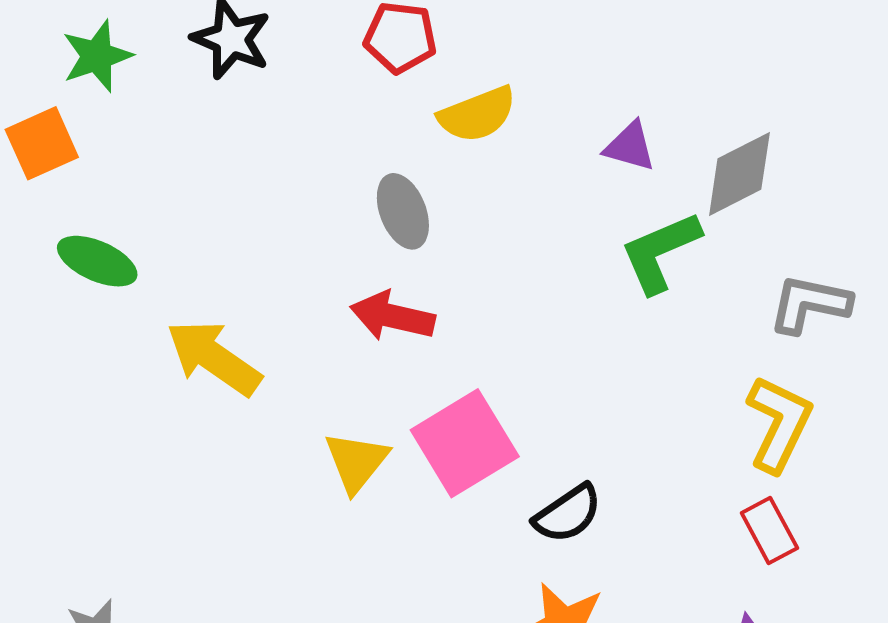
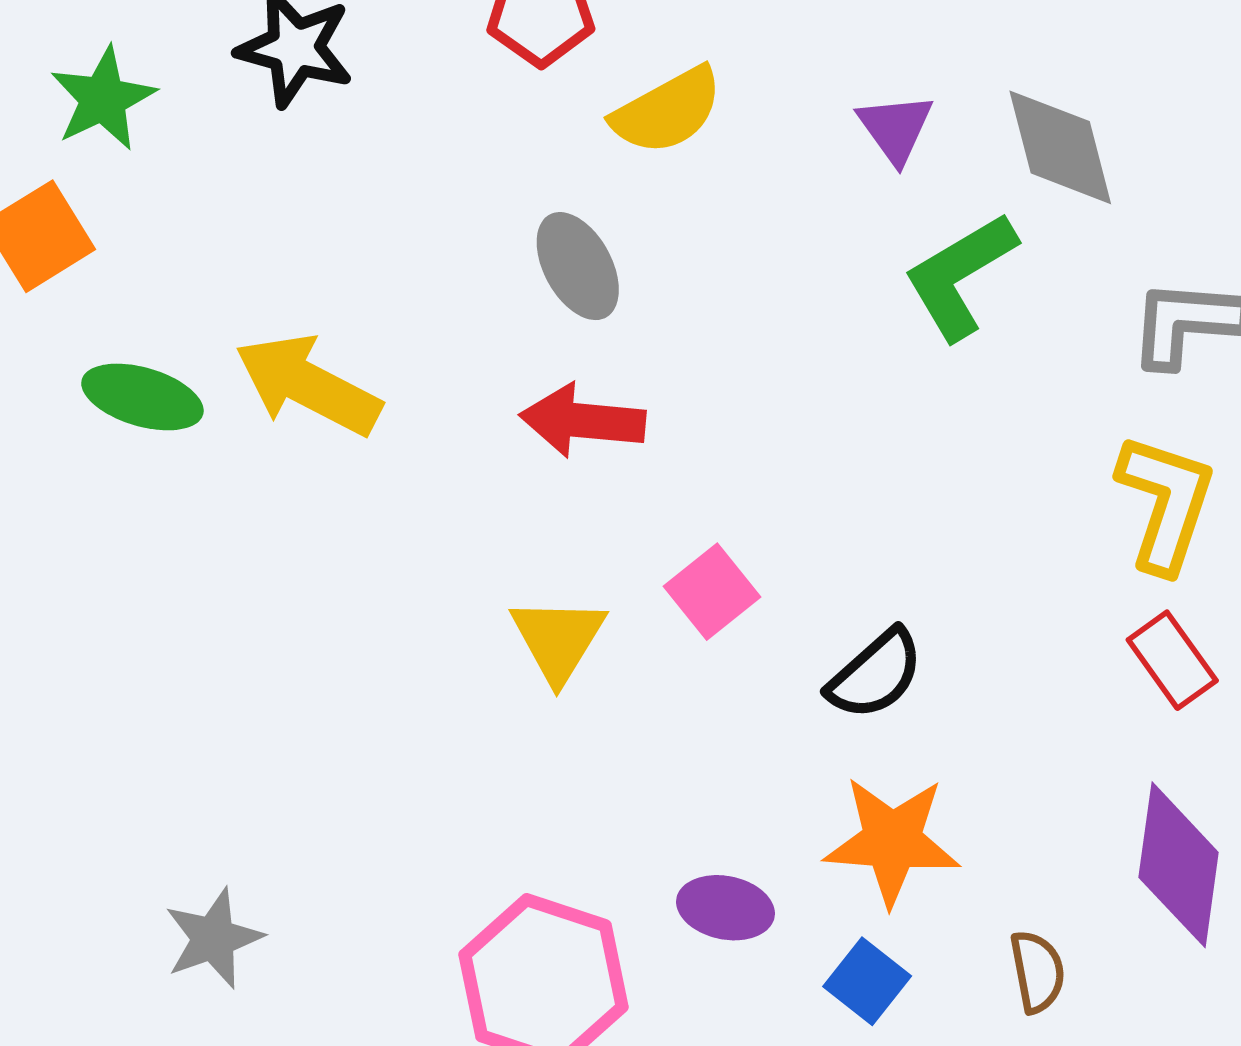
purple triangle: (630, 147) -> (895, 128), turned 46
gray diamond: (739, 174) -> (1060, 147), turned -70
yellow arrow: (214, 358) -> (308, 385), moved
pink square: (465, 443) -> (712, 592), size x0.6

